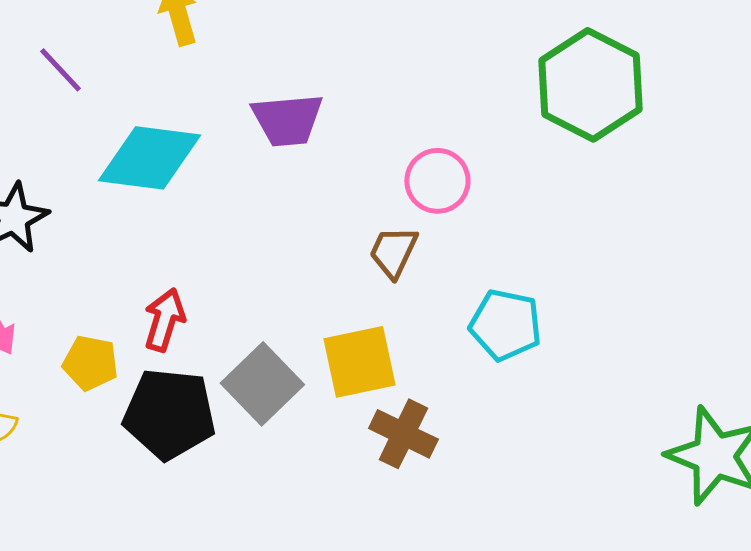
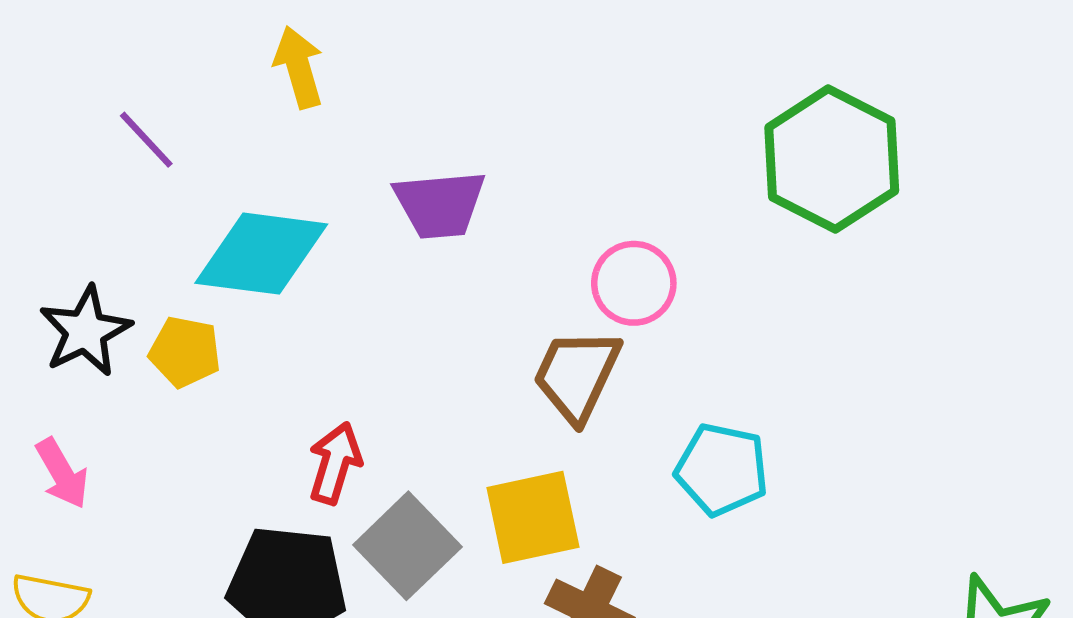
brown trapezoid: (393, 252) -> (577, 375), size x1.4
red arrow: (164, 320) -> (335, 463), moved
yellow pentagon: (90, 363) -> (185, 352), moved

